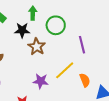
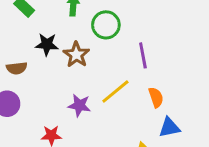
black star: (22, 30) -> (47, 44), moved
orange semicircle: (85, 80) -> (156, 97), moved

